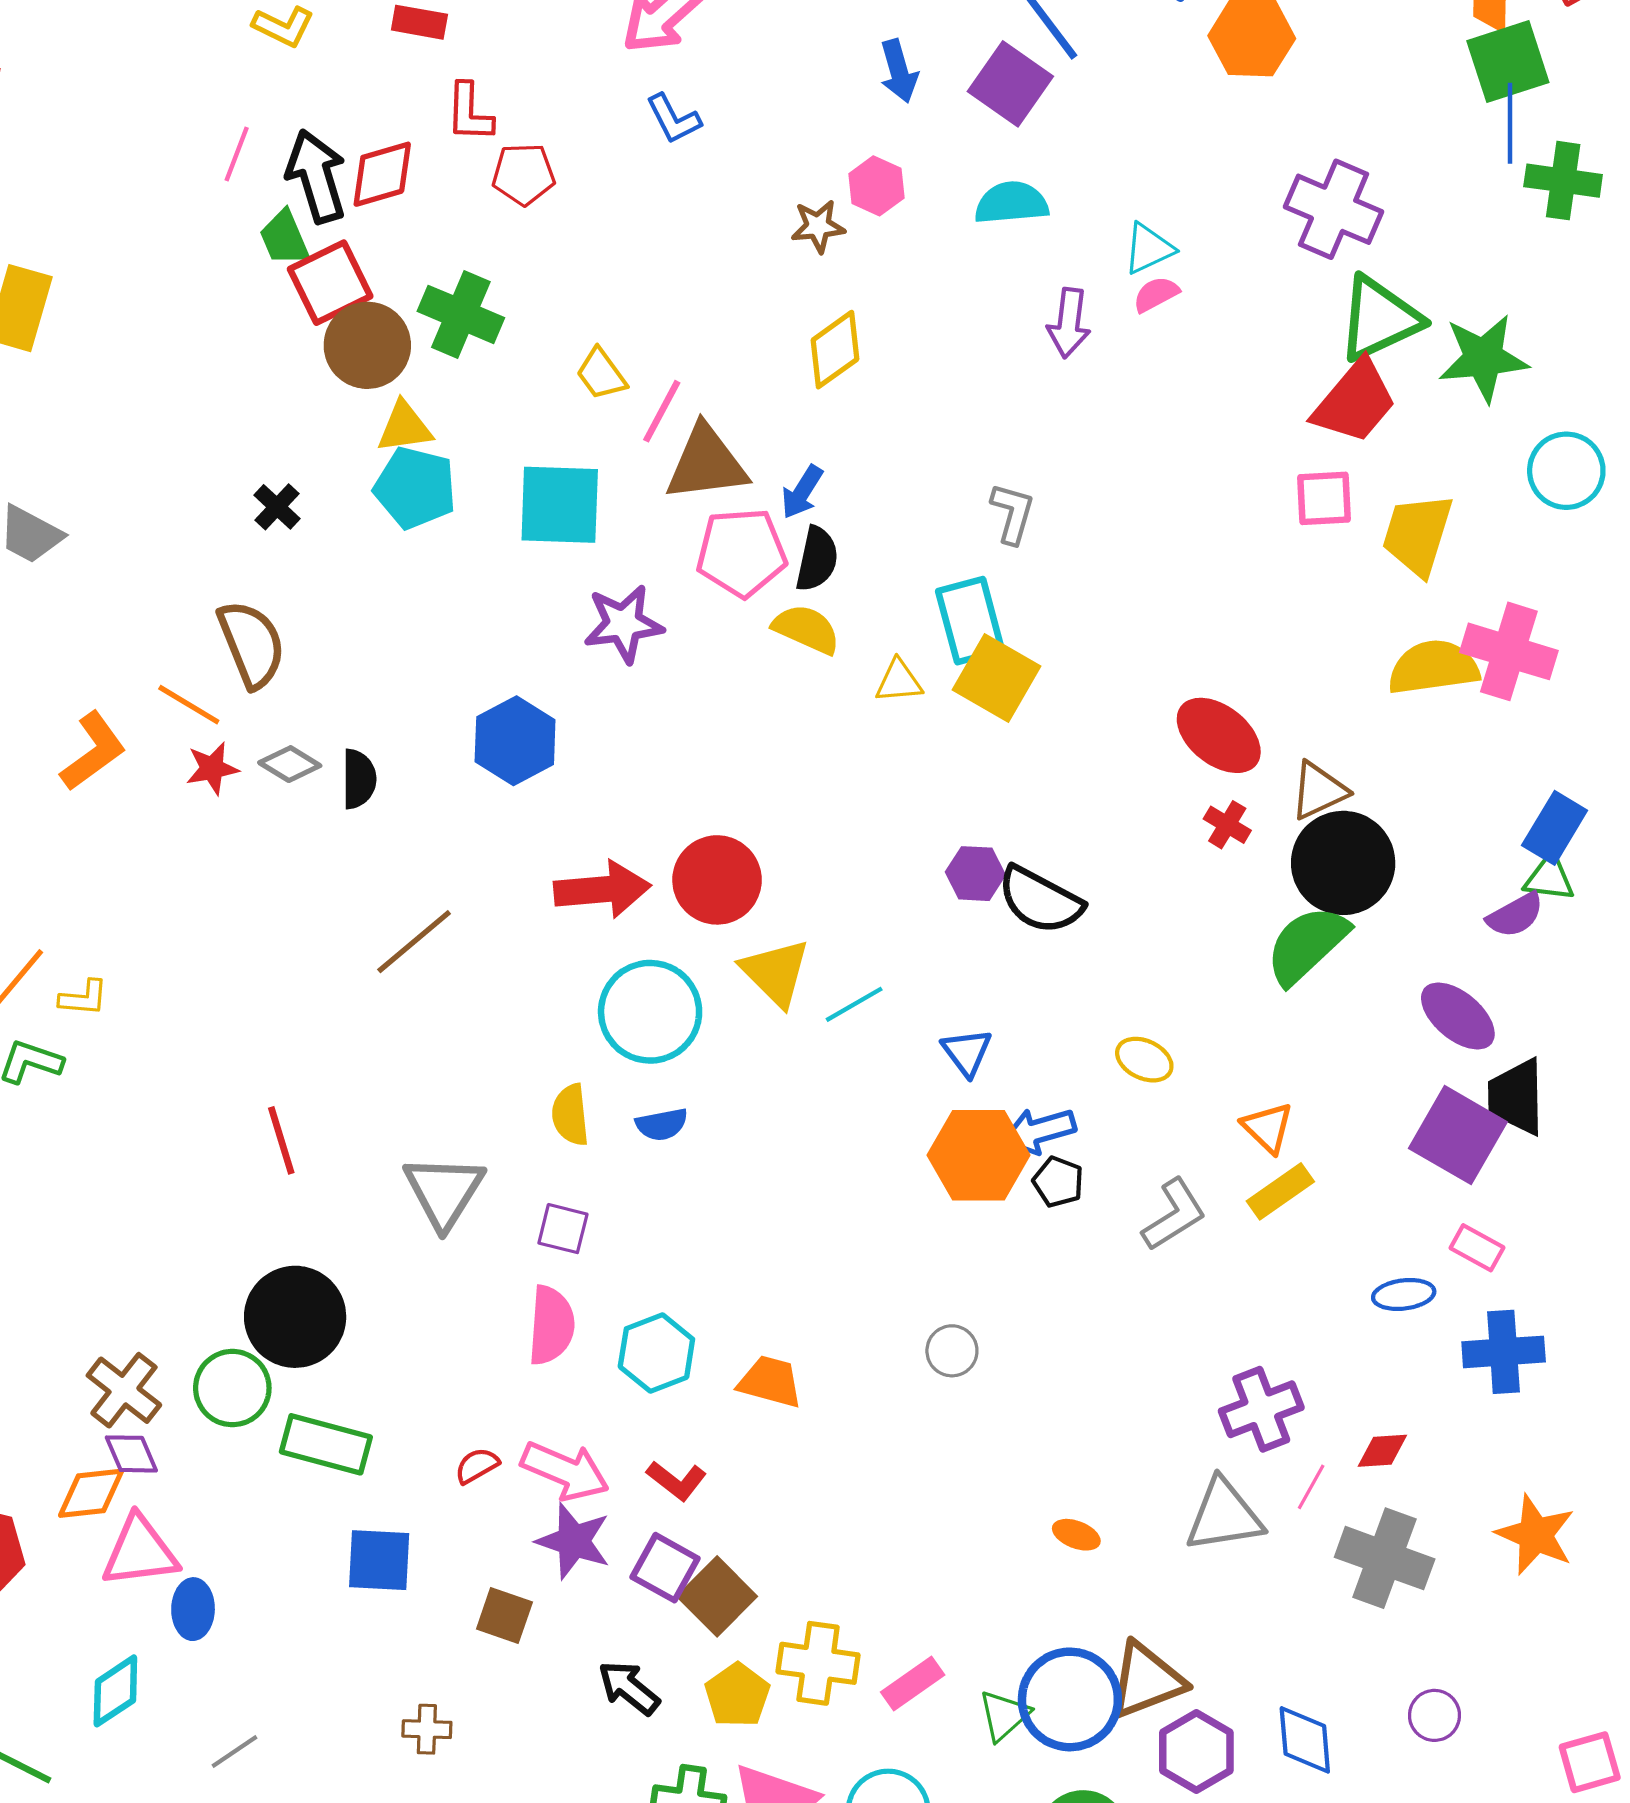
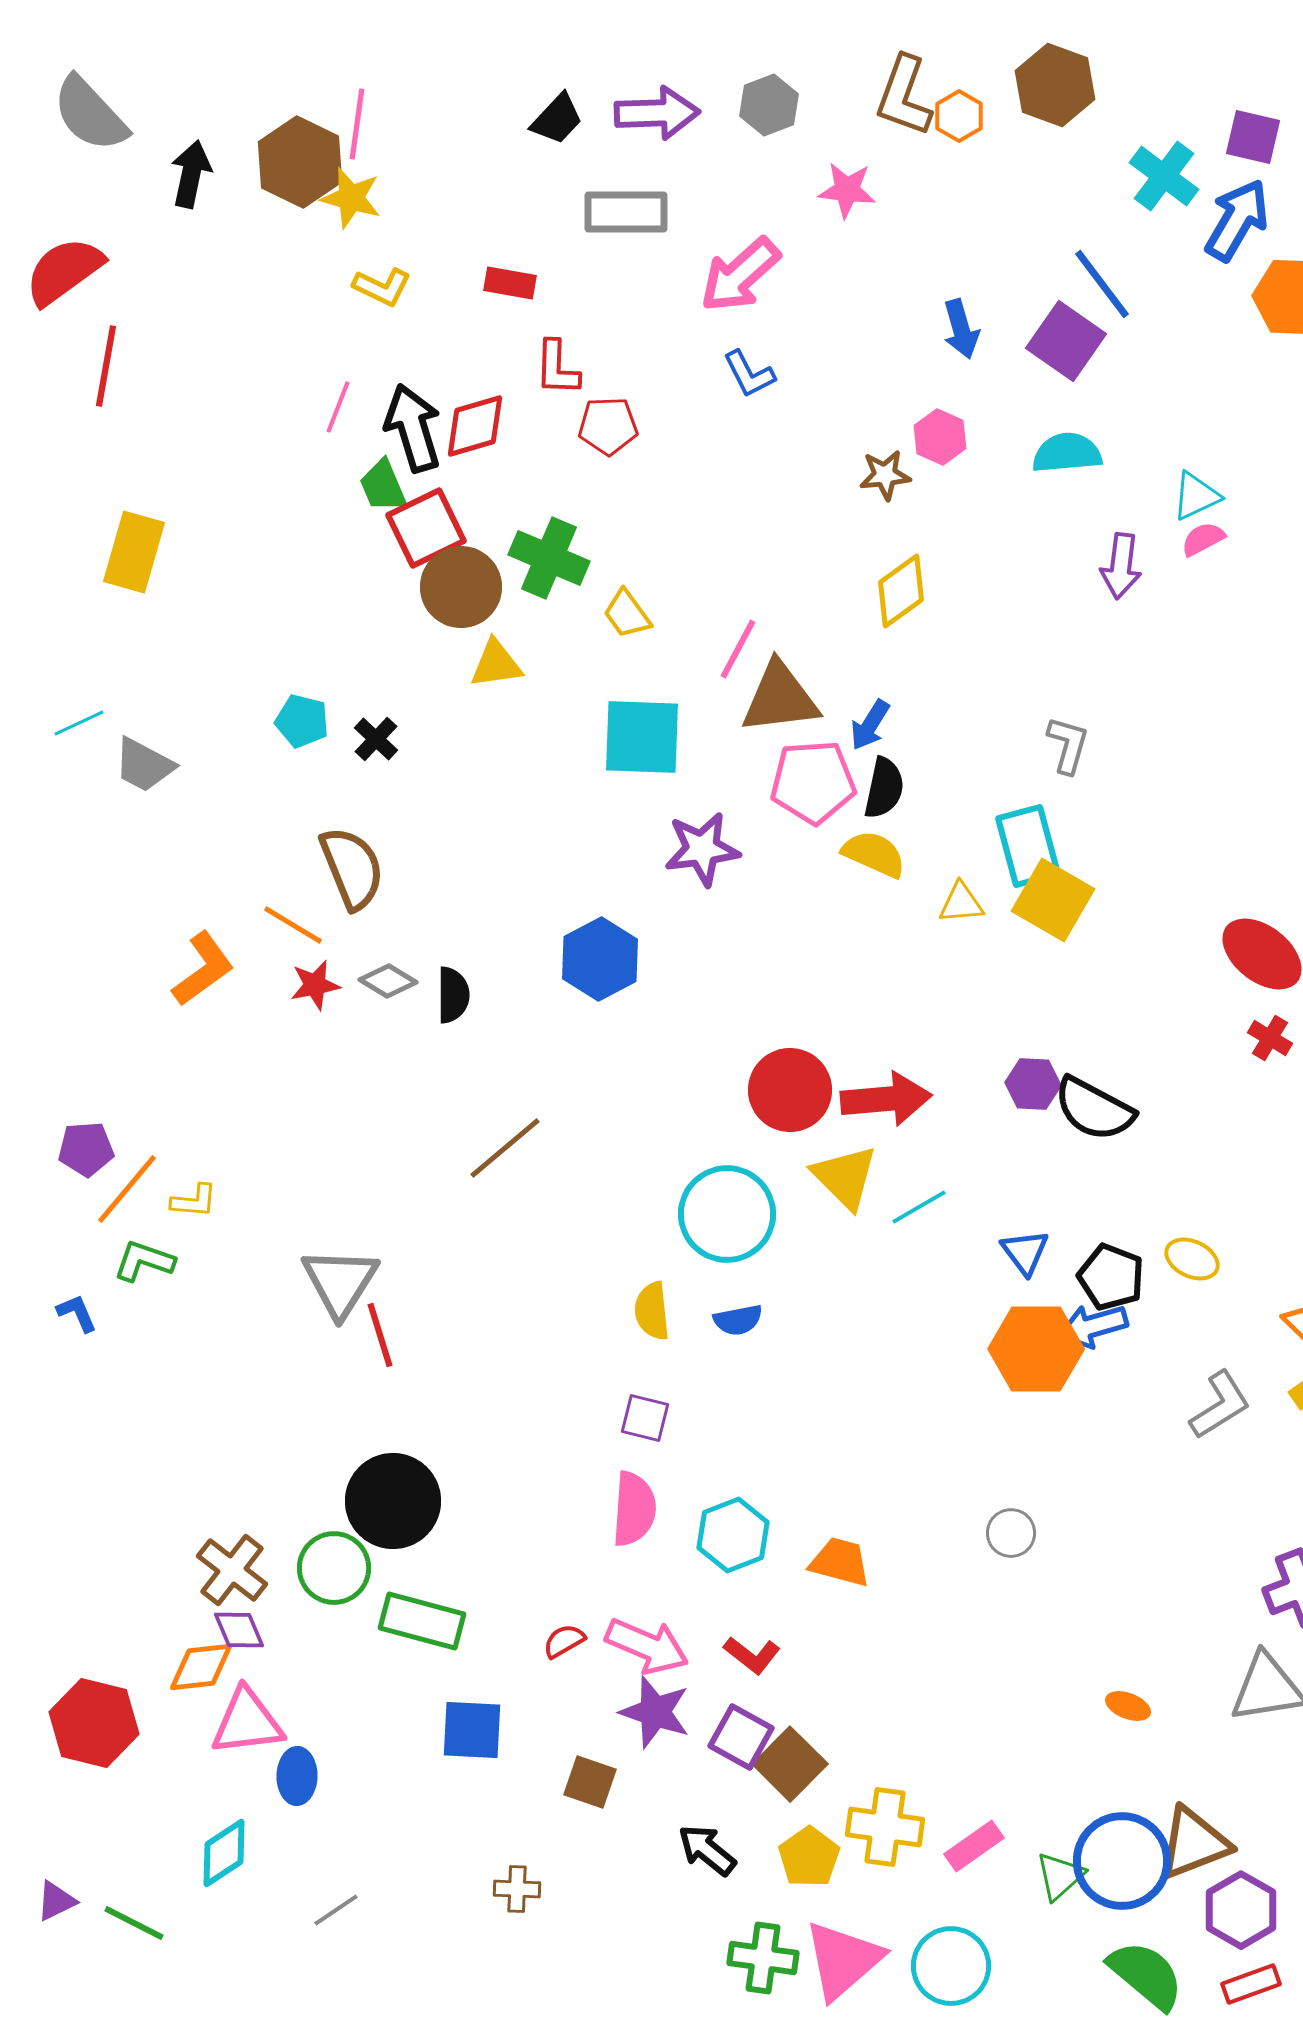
yellow trapezoid: (601, 374) -> (627, 614), moved
cyan pentagon: (415, 488) -> (302, 721), moved, size x0.7
red arrow: (602, 890) -> (886, 1099), moved
black pentagon: (1058, 1182) -> (1111, 1277), moved, size x1.4
gray triangle: (444, 1191) -> (340, 1282), moved

